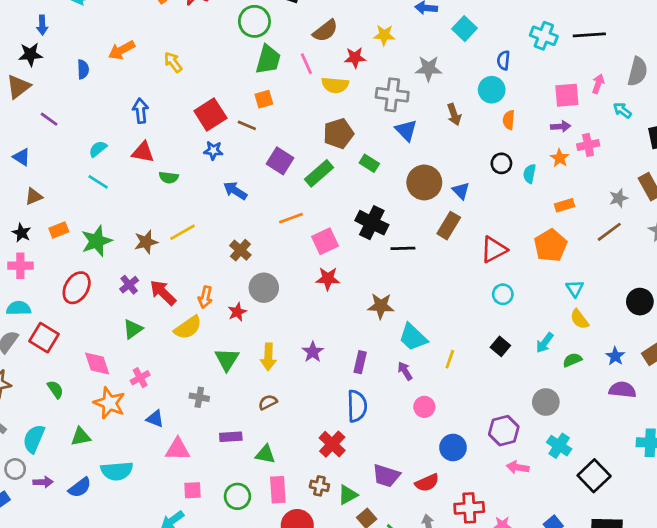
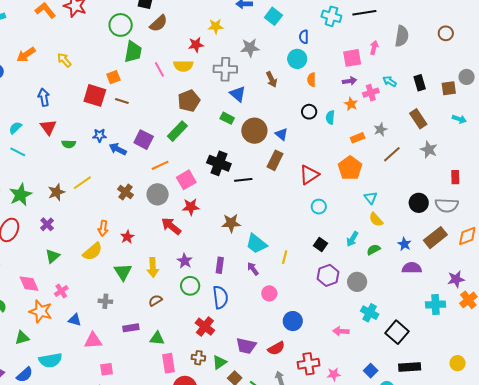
brown semicircle: (325, 31) -> (159, 23), moved
pink line: (306, 64) -> (159, 69), moved
orange square: (264, 99) -> (113, 77), moved
cyan arrow: (622, 110) -> (390, 81), moved
red square: (210, 114) -> (95, 95), turned -35
blue star: (213, 150) -> (99, 135), moved
red triangle: (143, 152) -> (48, 127), turned 48
purple square: (280, 161) -> (144, 140), moved
green rectangle: (369, 163) -> (227, 118), moved
gray star: (619, 198) -> (380, 129), moved
gray circle: (264, 288) -> (158, 194), moved
red arrow: (163, 293) -> (171, 226), moved
purple hexagon: (504, 431) -> (328, 275), moved
green circle: (237, 496) -> (190, 286), moved

